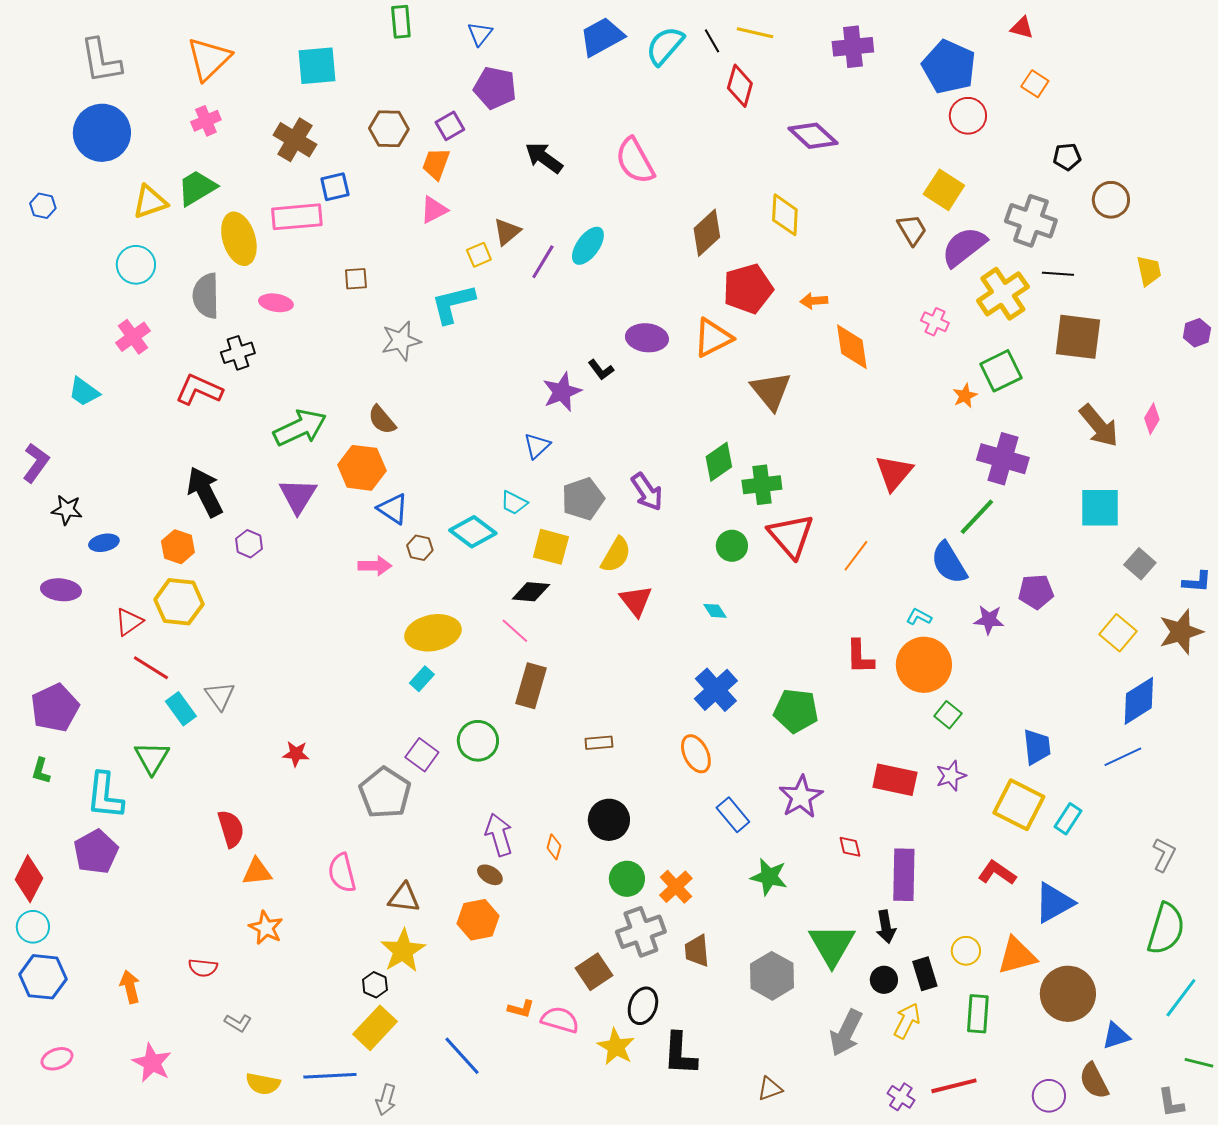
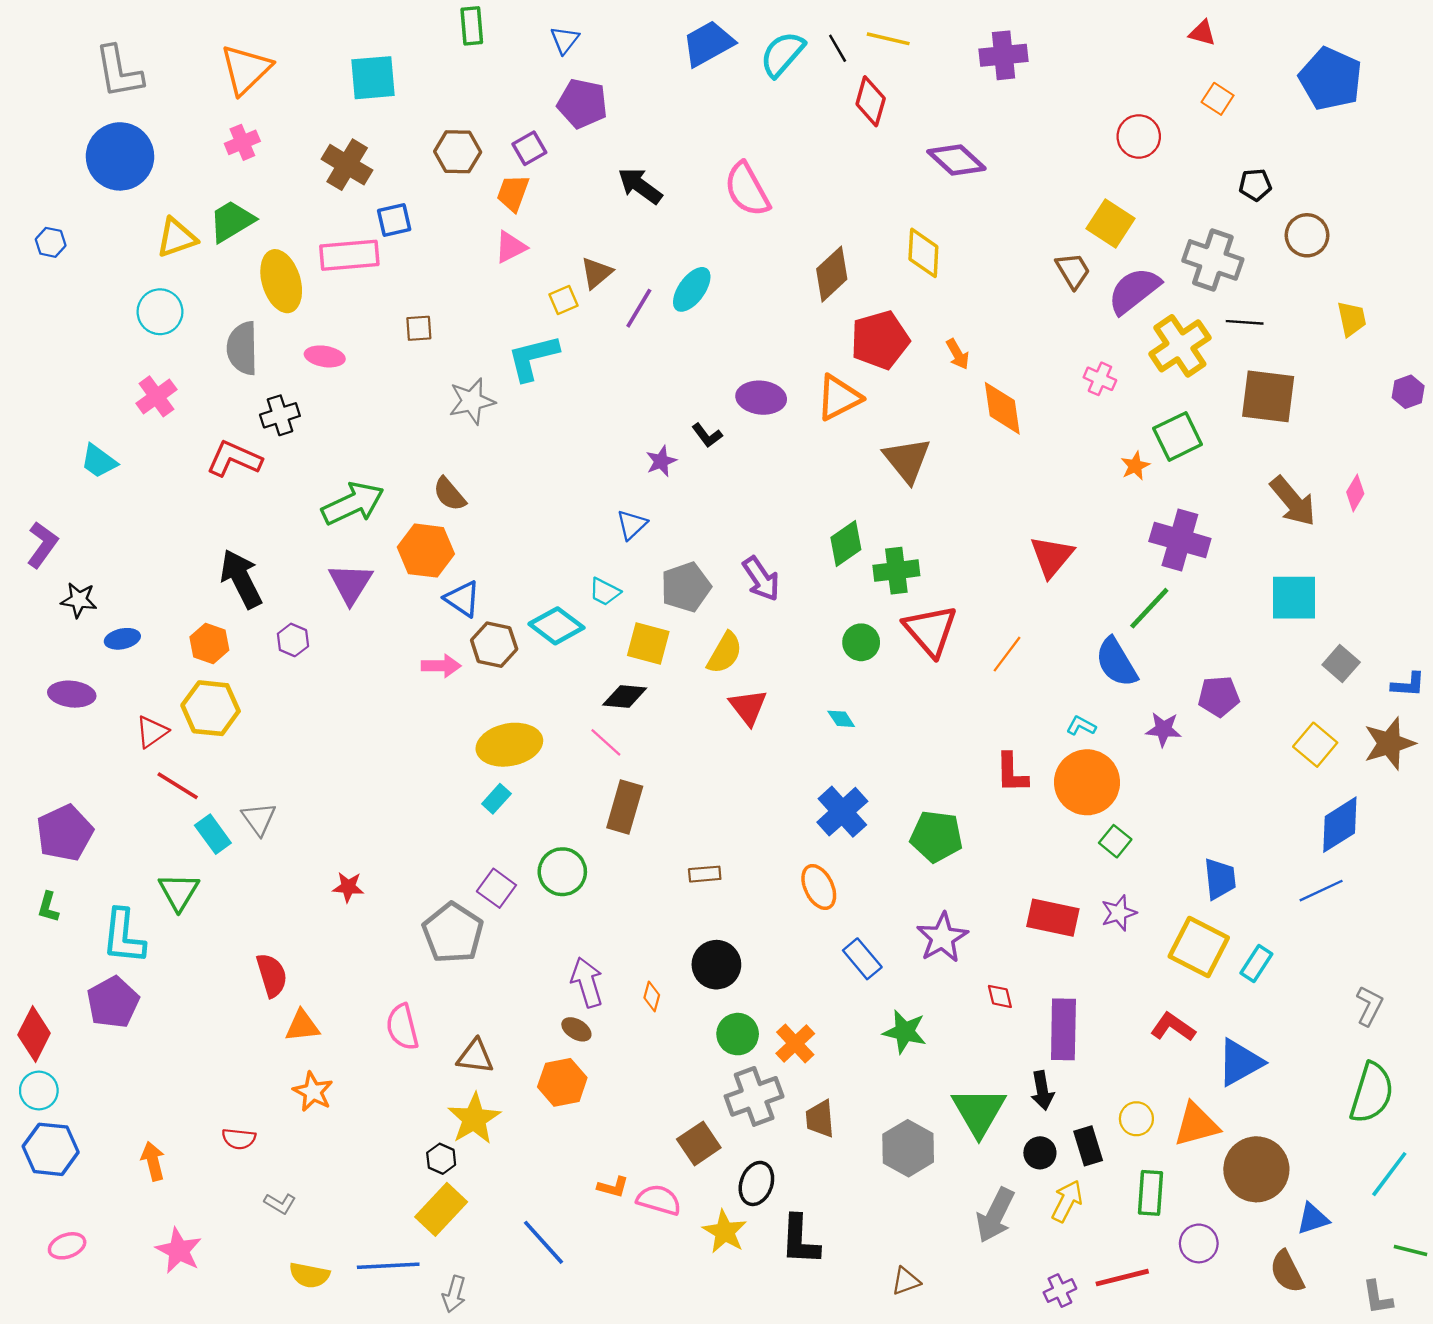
blue pentagon: (949, 67) -> (1331, 79), moved
orange arrow: (814, 301) -> (958, 354), turned -116
purple star: (562, 392) -> (661, 461), size x0.7
brown hexagon: (420, 548) -> (494, 645), size x1.5
purple circle: (1049, 1096) -> (1199, 1243), moved
purple cross: (901, 1097) -> (1060, 1291), turned 32

